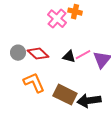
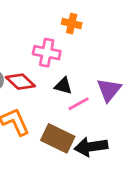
pink cross: (57, 19) -> (47, 53), moved, turned -30
pink line: (83, 55) -> (79, 104), moved

